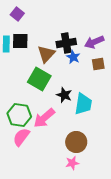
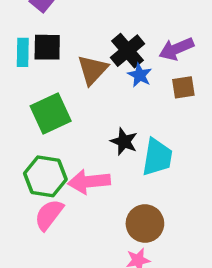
black cross: (66, 43) -> (127, 51), turned -30
green square: (39, 79) -> (51, 113), moved, turned 35
pink arrow: (44, 118) -> (89, 182), turned 35

